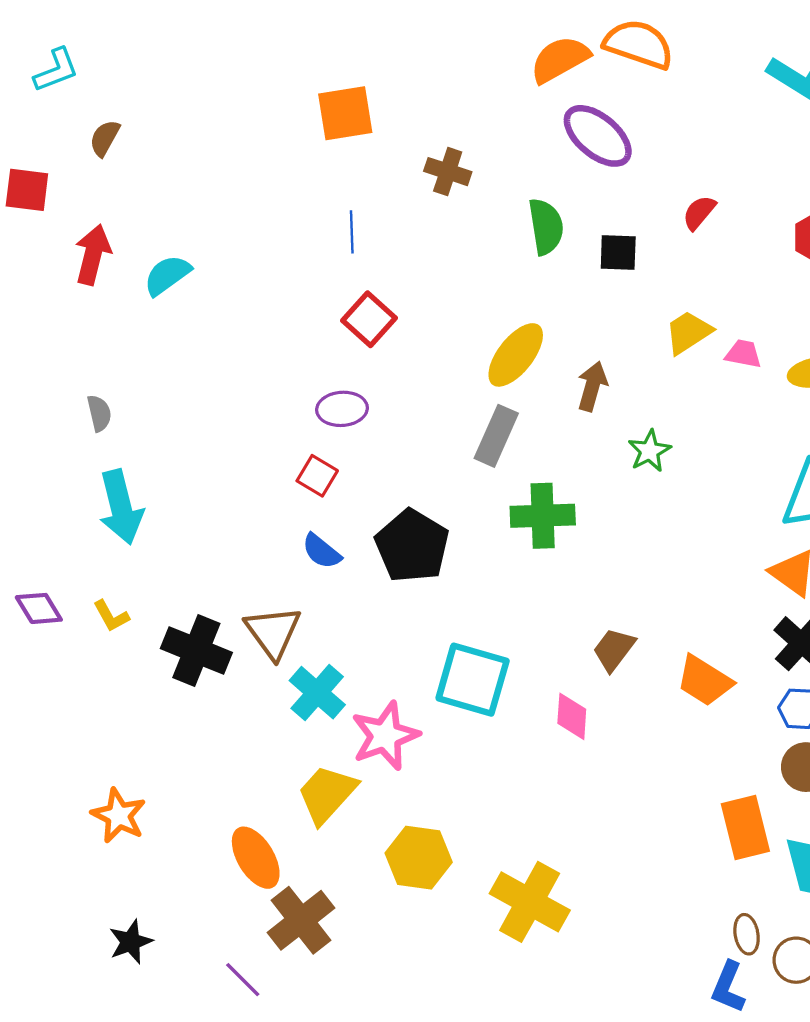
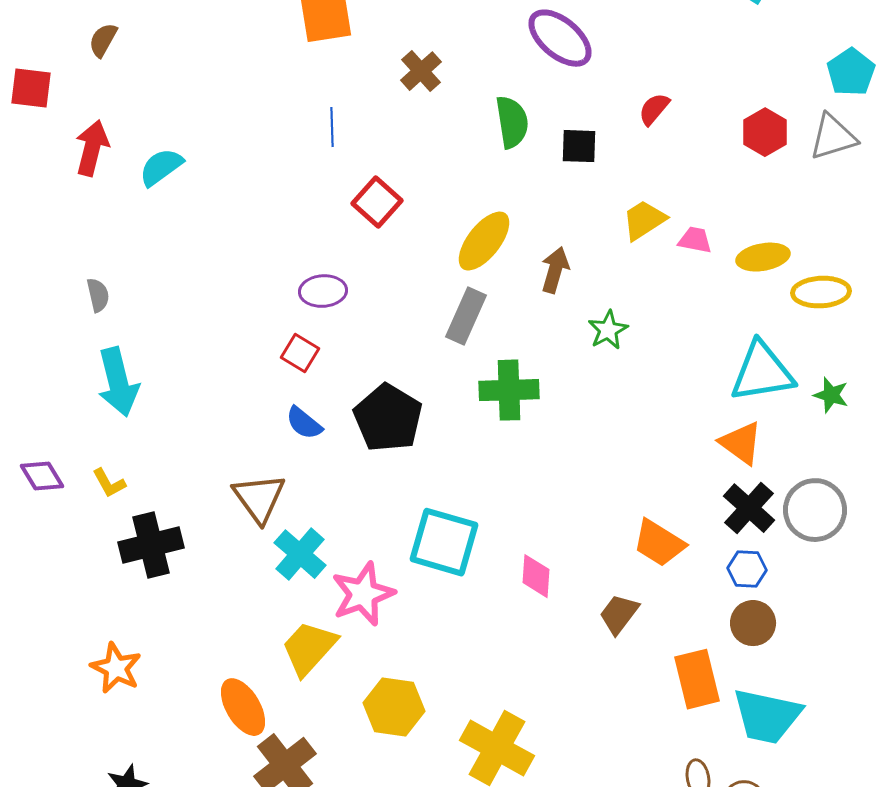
brown cross: (448, 172) -> (421, 71), turned 30
red square: (369, 319) -> (377, 202), moved
brown trapezoid: (614, 649) -> (619, 614), moved
black cross: (196, 651) -> (151, 545), moved, turned -36

